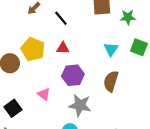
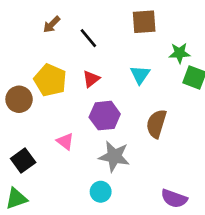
green star: (128, 17) -> (179, 53), moved
red triangle: (63, 48) -> (91, 79), turned -40
cyan triangle: (111, 49) -> (140, 75), moved

